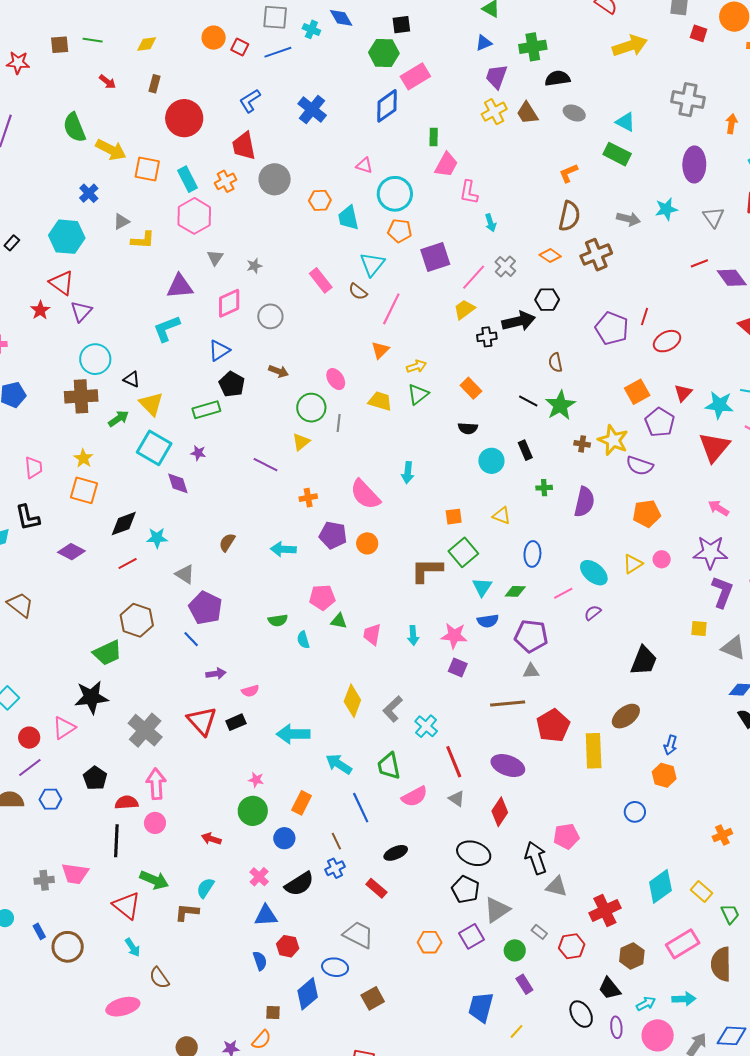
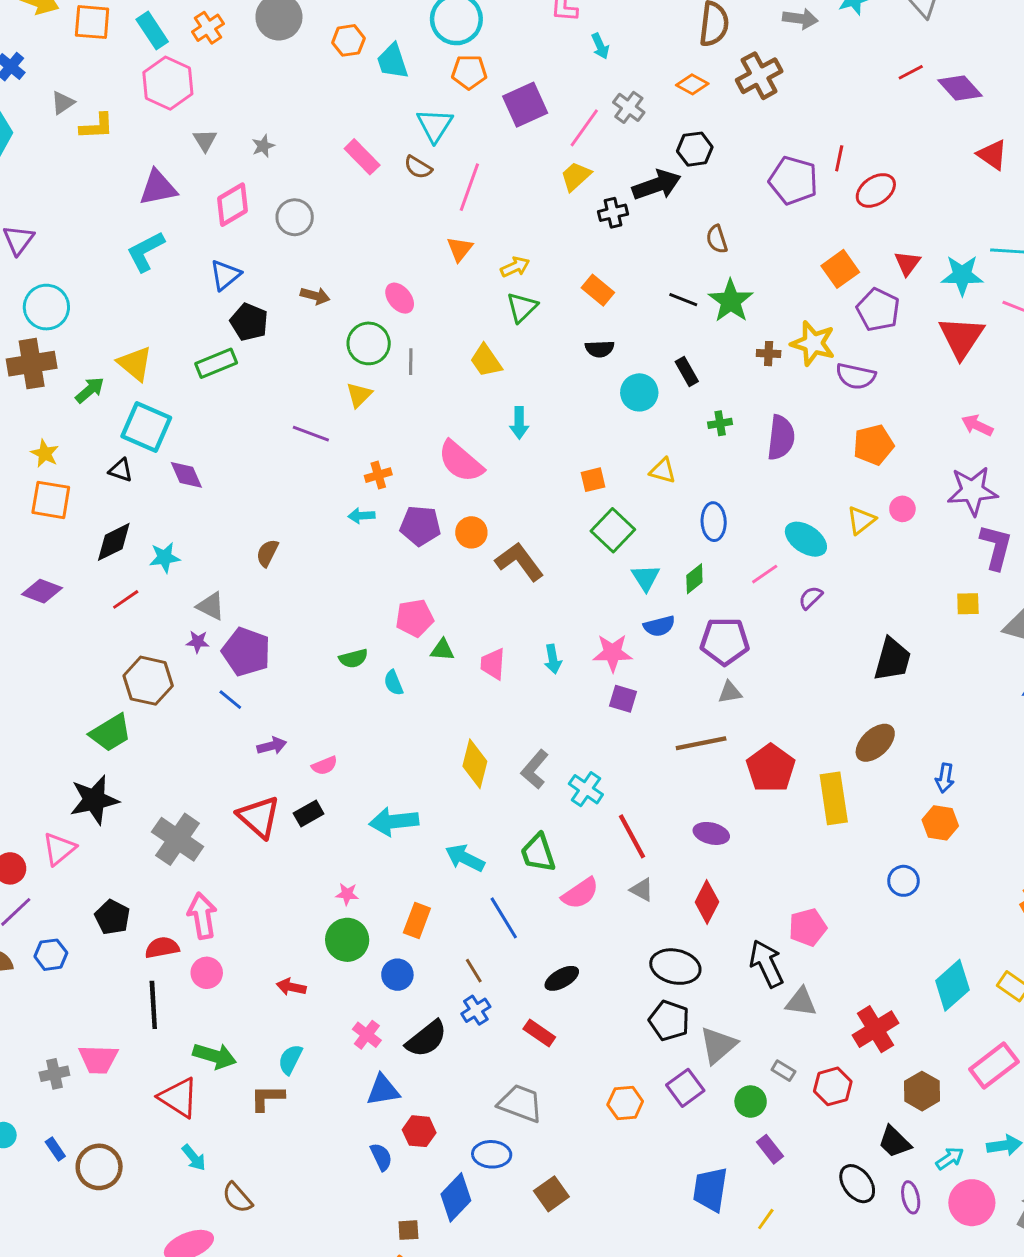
black triangle: (132, 379) -> (121, 470), moved
yellow trapezoid: (380, 401) -> (486, 361), moved, turned -135
purple star: (198, 453) -> (198, 642), moved
cyan arrow: (283, 549) -> (361, 516), moved, size x0.7
brown L-shape: (427, 570) -> (519, 562), moved, turned 60
green diamond: (515, 591) -> (694, 579), turned -35
purple ellipse: (508, 766) -> (711, 833), size x0.7

